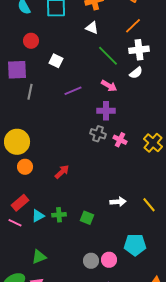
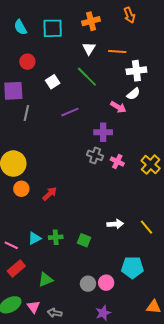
orange line: (133, 26) -> (117, 51), moved, turned 48
white triangle: (92, 28) -> (89, 48), turned 40
green line: (108, 56) -> (87, 77), moved
white square: (56, 61) -> (53, 82), turned 32
pink arrow: (109, 86) -> (118, 107), moved
red arrow: (62, 172) -> (50, 194), moved
red rectangle: (20, 203) -> (16, 269), moved
green triangle: (39, 257) -> (46, 280), moved

